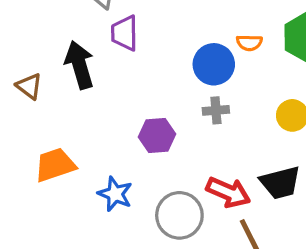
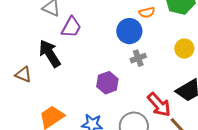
purple trapezoid: (125, 33) -> (71, 27), turned -135
red arrow: (228, 192) -> (159, 105), turned 40

